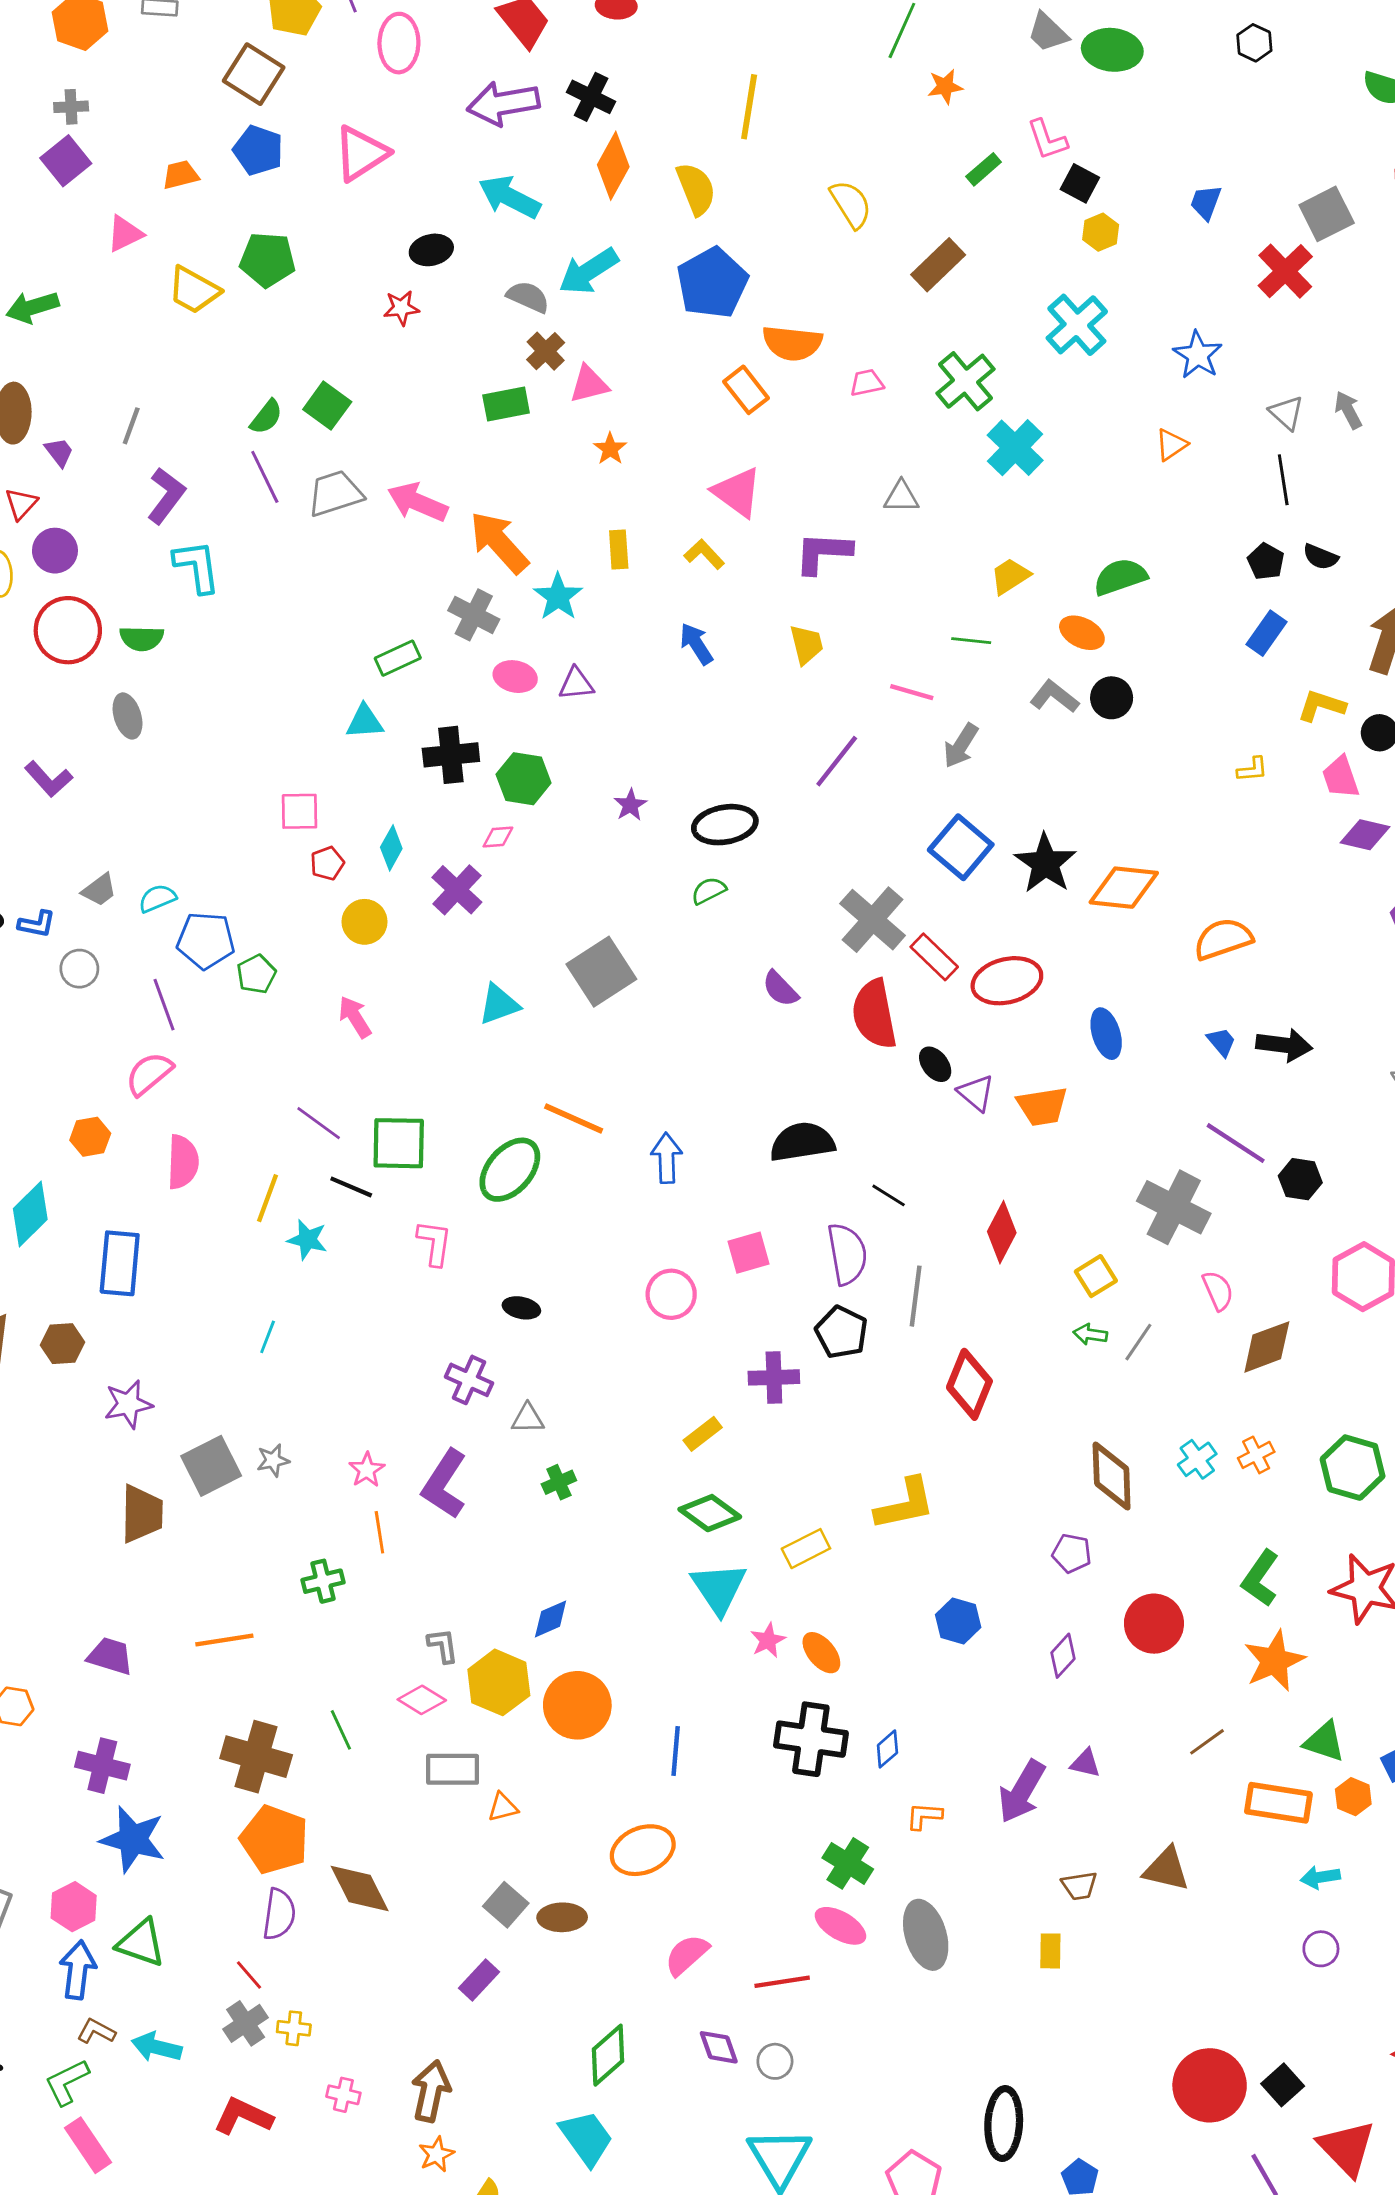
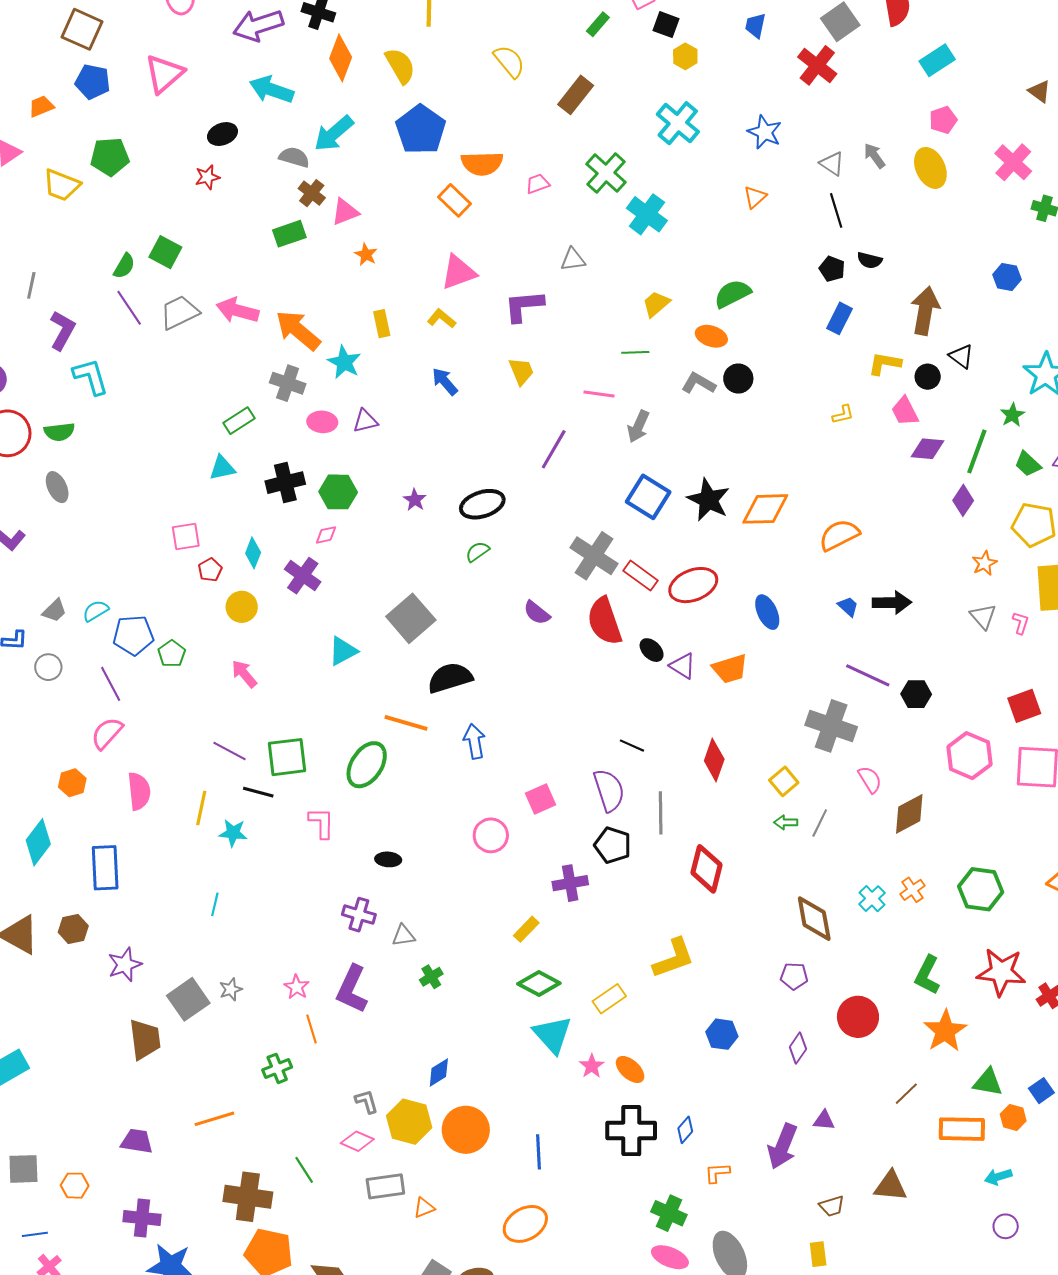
pink triangle: (737, 492) -> (458, 272), turned -48
black semicircle: (802, 1142) -> (450, 678), moved

